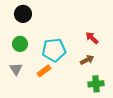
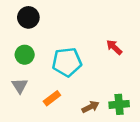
brown arrow: (87, 60) -> (91, 107), moved
orange rectangle: (44, 71) -> (52, 98), moved

